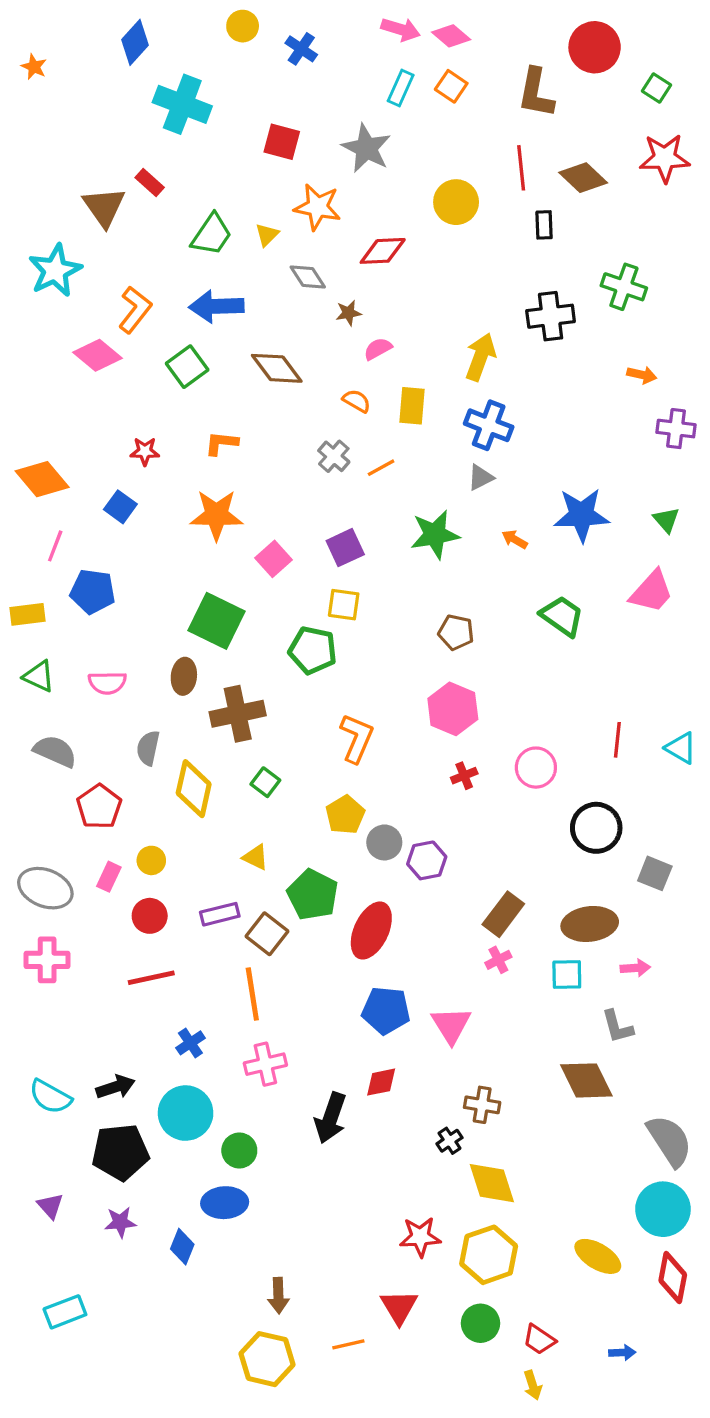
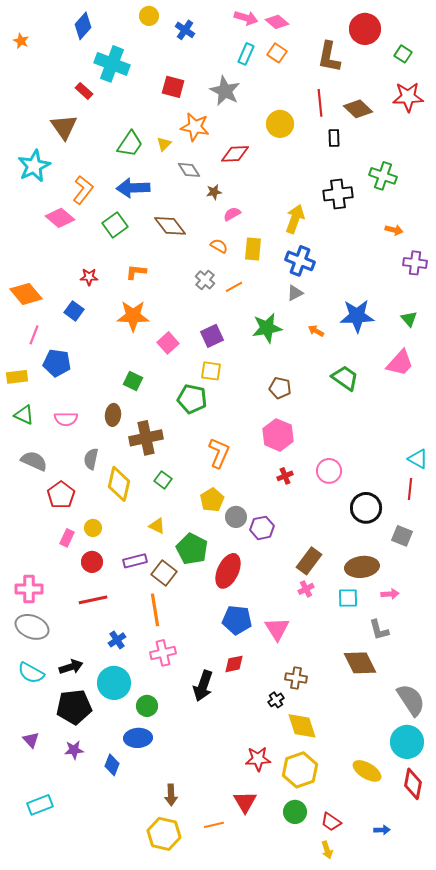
red rectangle: (150, 183) -> (84, 91), moved
green square: (216, 621) -> (133, 381), size x0.6
red line: (617, 740) -> (410, 489), moved
gray ellipse: (45, 888) -> (32, 627), moved

